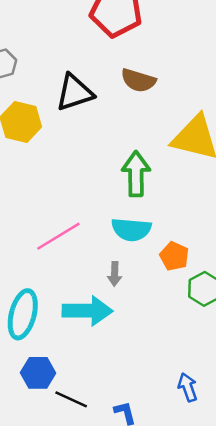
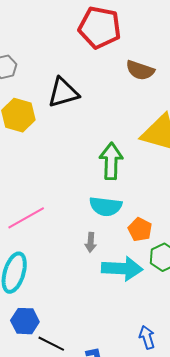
brown semicircle: (138, 80) -> (140, 70), moved
pink line: (58, 236) -> (26, 218), moved
cyan arrow: (87, 311) -> (122, 269), moved

